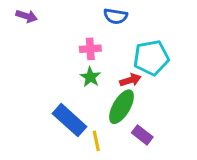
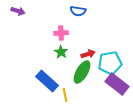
cyan pentagon: (151, 58) -> (110, 63), moved
purple rectangle: (142, 135) -> (117, 84), moved, size x1.6

